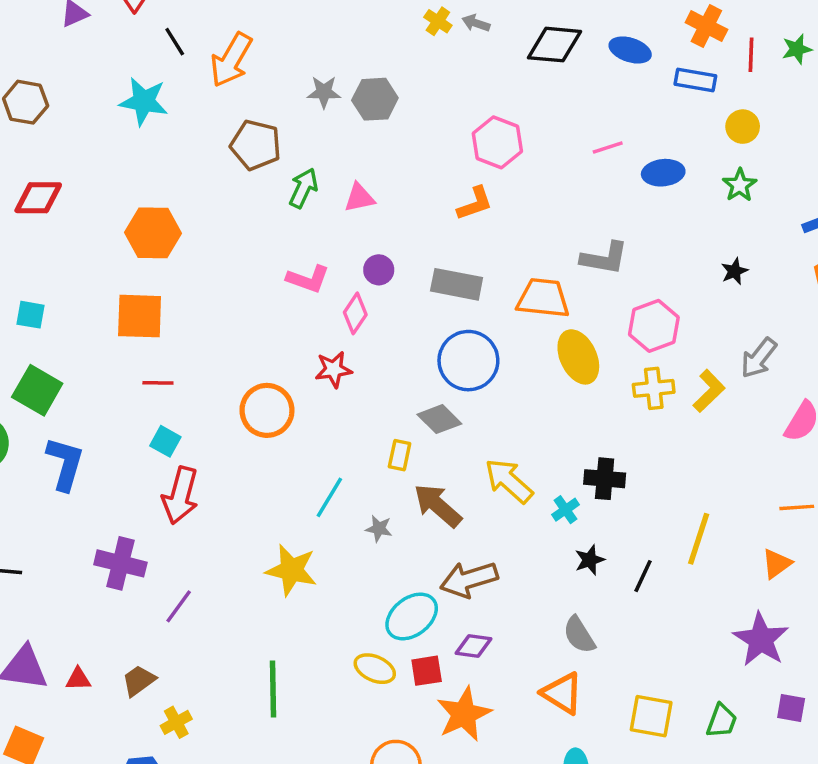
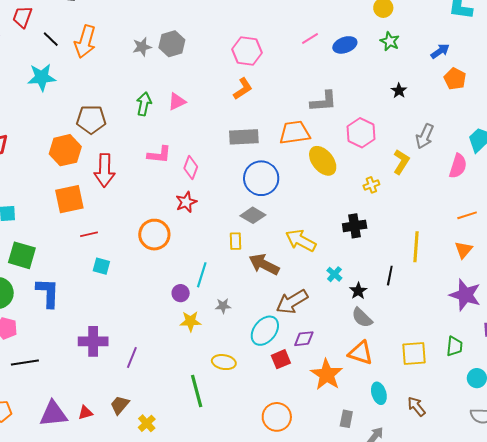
brown pentagon: (256, 145) -> (91, 119), moved
purple circle: (379, 270) -> (181, 293), moved
yellow cross: (654, 388) -> (371, 185), moved, size x0.7
red arrow: (180, 495) -> (105, 170), moved
cyan cross: (566, 510) -> (334, 274), moved
gray star: (379, 529) -> (223, 306), moved
black star: (590, 560) -> (358, 291), moved
yellow star: (291, 570) -> (190, 321), size x0.7
yellow ellipse: (375, 669) -> (224, 362), moved
orange star: (464, 714) -> (327, 375), moved

